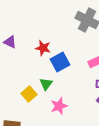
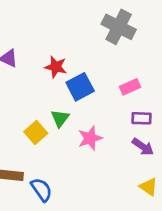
pink star: (59, 106) -> (90, 138), moved

